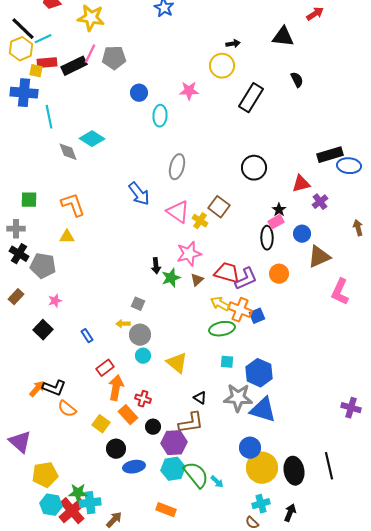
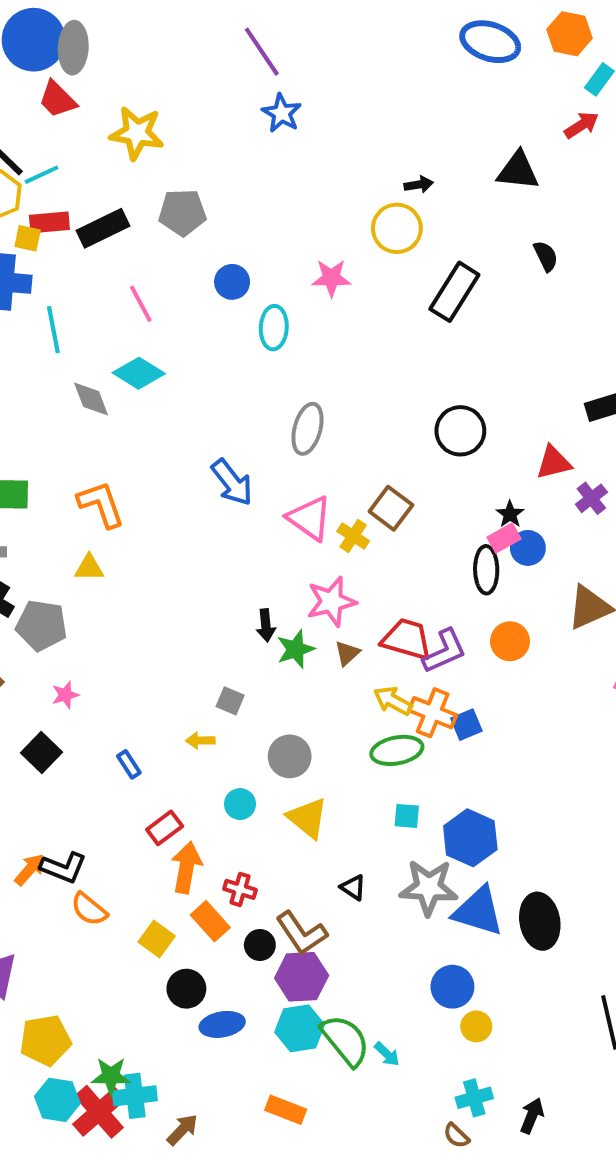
pink line: (90, 54) -> (141, 304), moved, turned -54
blue circle: (302, 234) -> (528, 548), moved
gray circle: (140, 335) -> (290, 756), moved
brown L-shape: (191, 423) -> (302, 933), moved, turned 64
yellow circle: (262, 468) -> (476, 1026), size x0.5
black ellipse: (294, 471) -> (540, 921), moved

